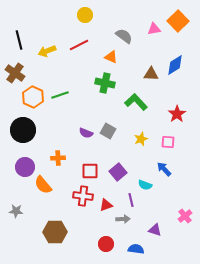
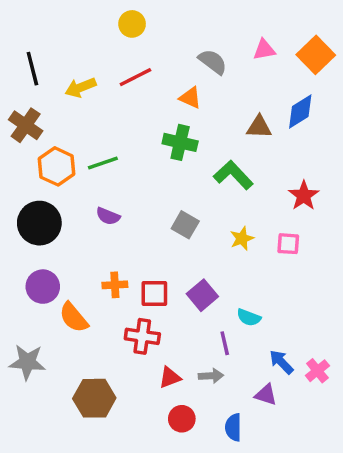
yellow circle: (85, 15) -> (132, 24), moved
orange square: (178, 21) -> (316, 55), moved
purple semicircle: (86, 133) -> (108, 216), moved
orange cross: (58, 158) -> (115, 285), moved
blue arrow: (164, 169) -> (281, 362), moved
red triangle: (106, 205) -> (170, 378), moved
gray star: (16, 211) -> (27, 362), size x1.5
blue semicircle: (136, 249) -> (233, 427), turned -98

